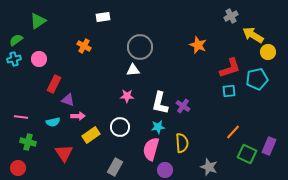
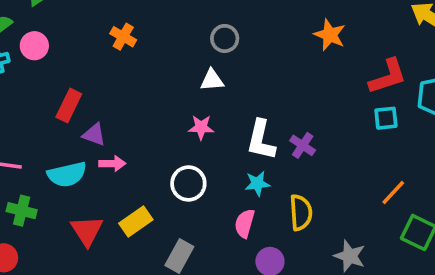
gray circle: (140, 47) -> (225, 38), size x0.6
pink circle: (39, 59) -> (34, 46), moved
cyan semicircle: (53, 122) -> (67, 174), size x1.5
yellow rectangle: (91, 135) -> (136, 222), moved
pink semicircle: (151, 149) -> (245, 223), size x0.7

